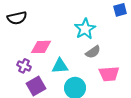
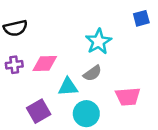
gray semicircle: (93, 52) -> (92, 73), moved
purple cross: (24, 66) -> (14, 65), moved, turned -32

